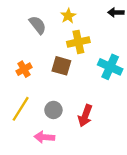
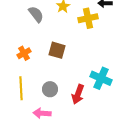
yellow cross: (78, 42) -> (88, 18), moved
cyan cross: (110, 67) -> (101, 78), moved
yellow line: (21, 109) -> (21, 88), turned -35

